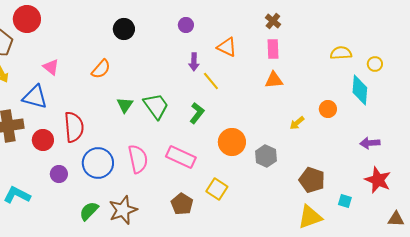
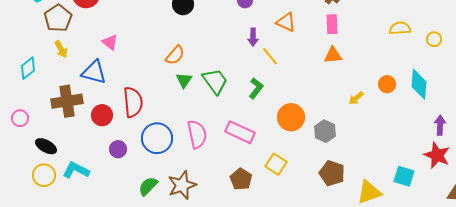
orange semicircle: (101, 69) -> (175, 55), moved
cyan diamond: (360, 90) -> (419, 84), moved
purple arrow: (370, 143) -> (440, 125), moved, turned 96
brown pentagon: (312, 180) -> (332, 173), moved
cyan square: (345, 201) -> (404, 176), size x1.5

